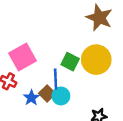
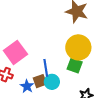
green square: (70, 62) -> (75, 65), moved
brown square: (47, 93) -> (40, 81), turned 32

